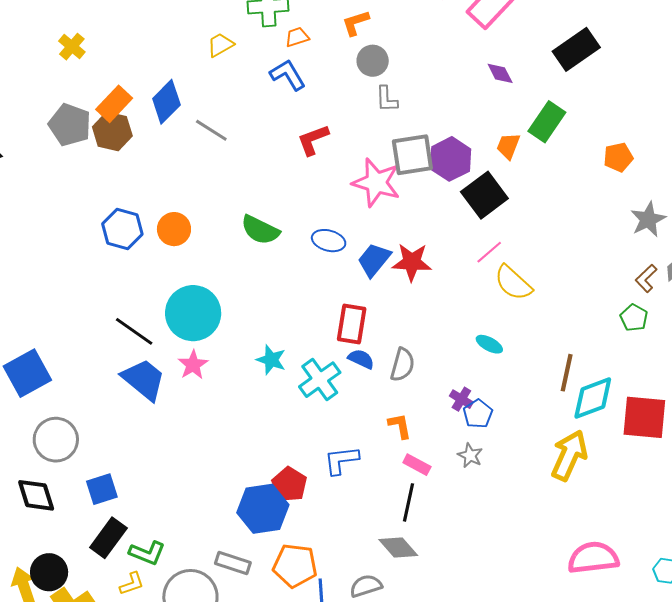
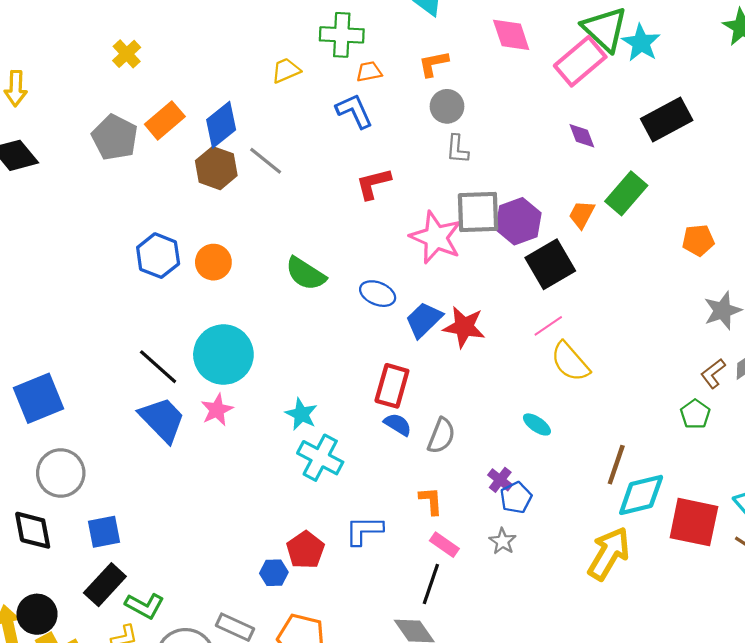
brown hexagon: (112, 131) -> (216, 168), moved
cyan cross: (320, 380) -> (320, 458), moved, turned -33
blue hexagon: (263, 509) -> (274, 573), size x0.5

